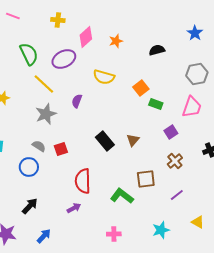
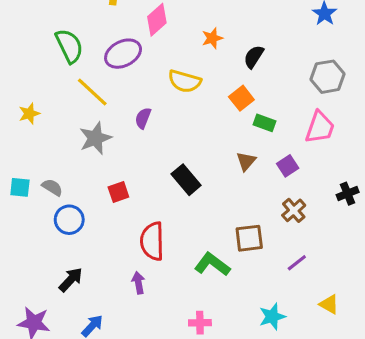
orange star: (116, 41) -> (212, 38), moved
black semicircle: (157, 50) -> (254, 57), moved, turned -42
brown triangle: (133, 140) -> (246, 161), moved
gray semicircle: (39, 146) -> (52, 187), moved
purple arrow: (74, 208) -> (138, 283), turned -72

